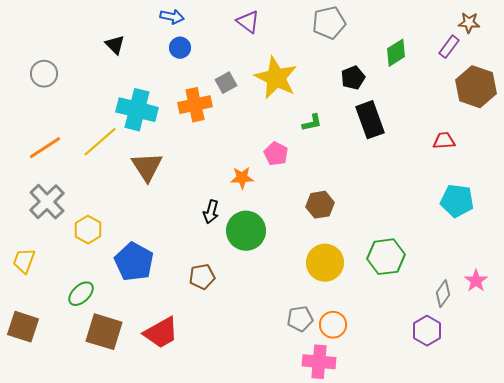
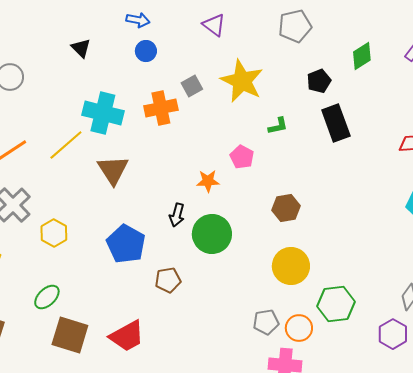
green hexagon: (386, 257) -> (336, 304), moved
blue pentagon: (134, 262) -> (126, 244), moved

